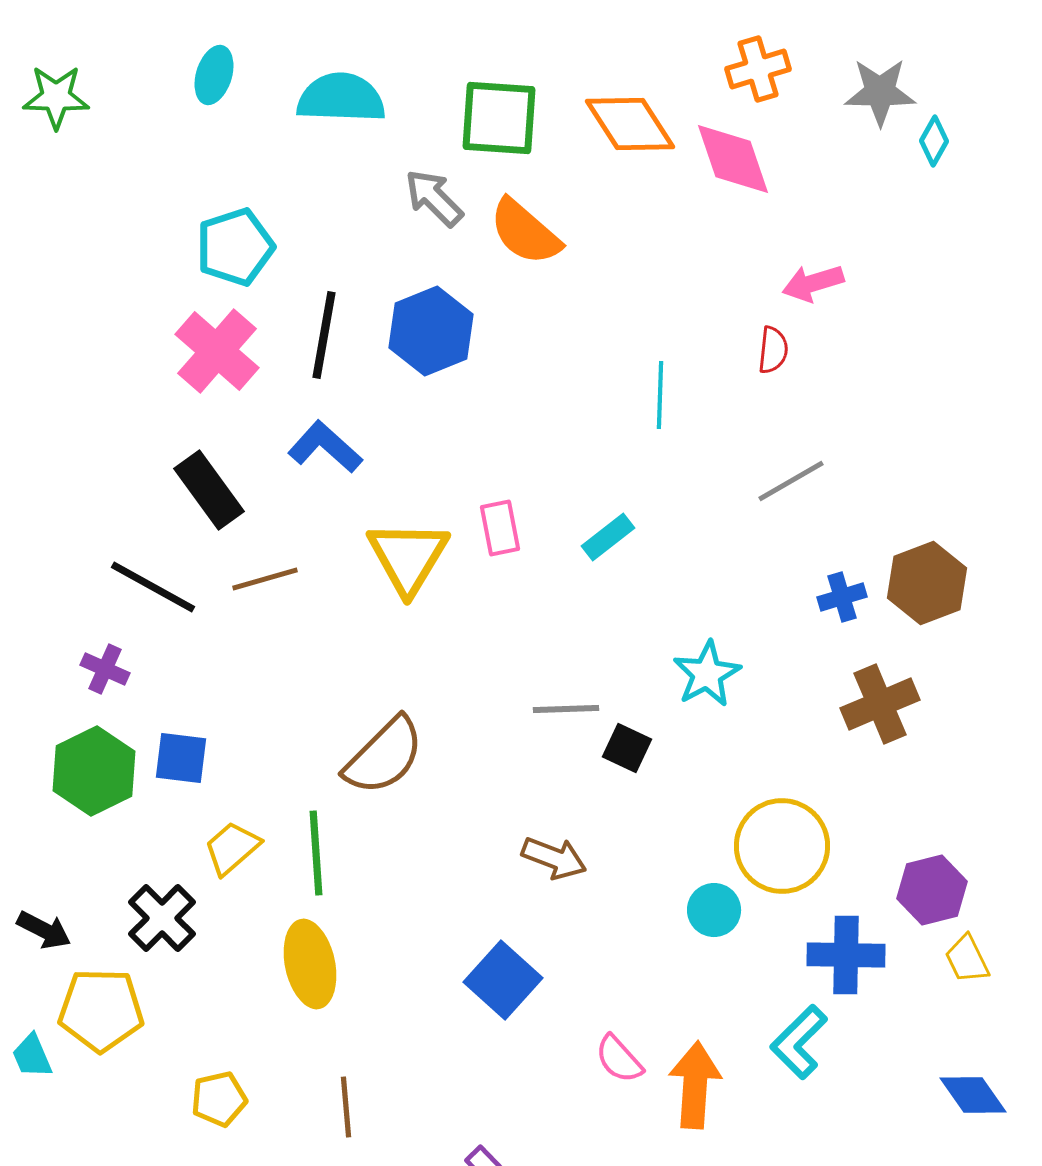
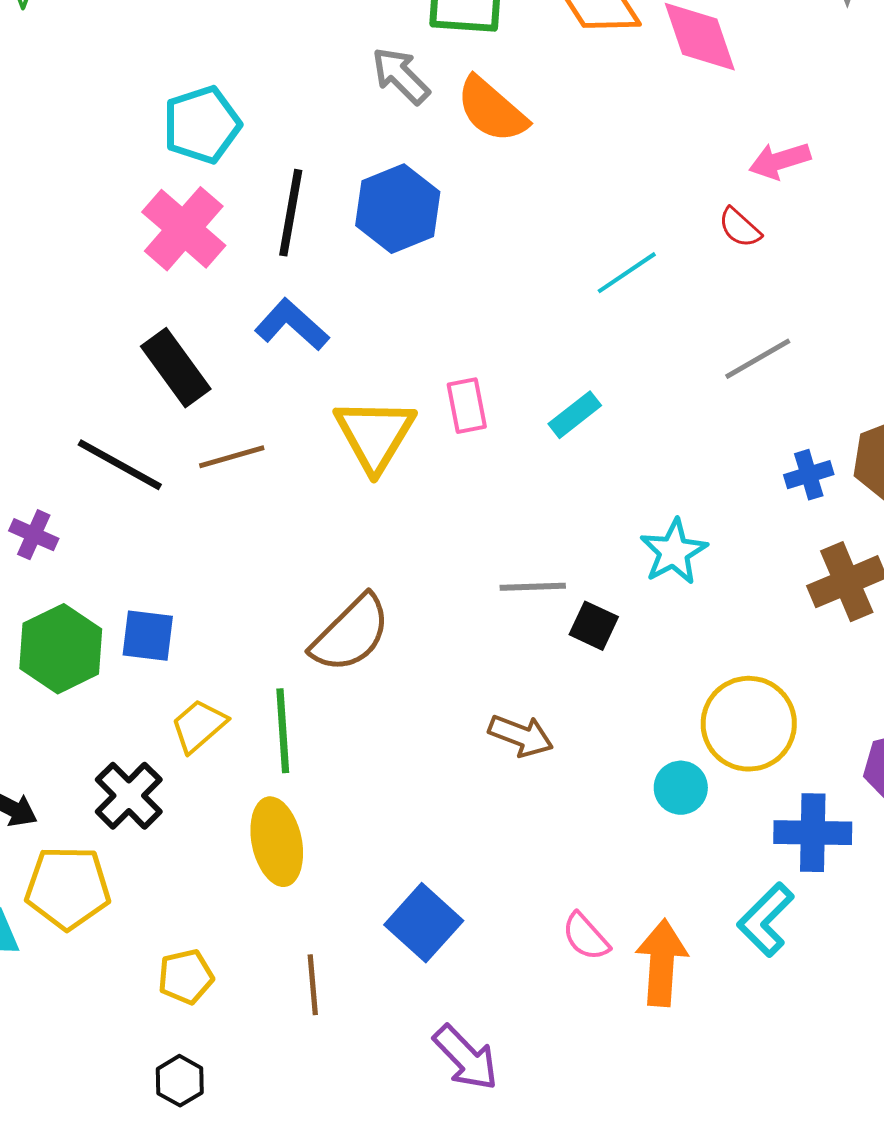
red semicircle: (773, 350) -> (740, 228), turned 126
cyan line: (660, 395) -> (627, 273), turned 54
purple cross: (105, 669) -> (34, 535), moved
blue square: (503, 980) -> (424, 923), moved

